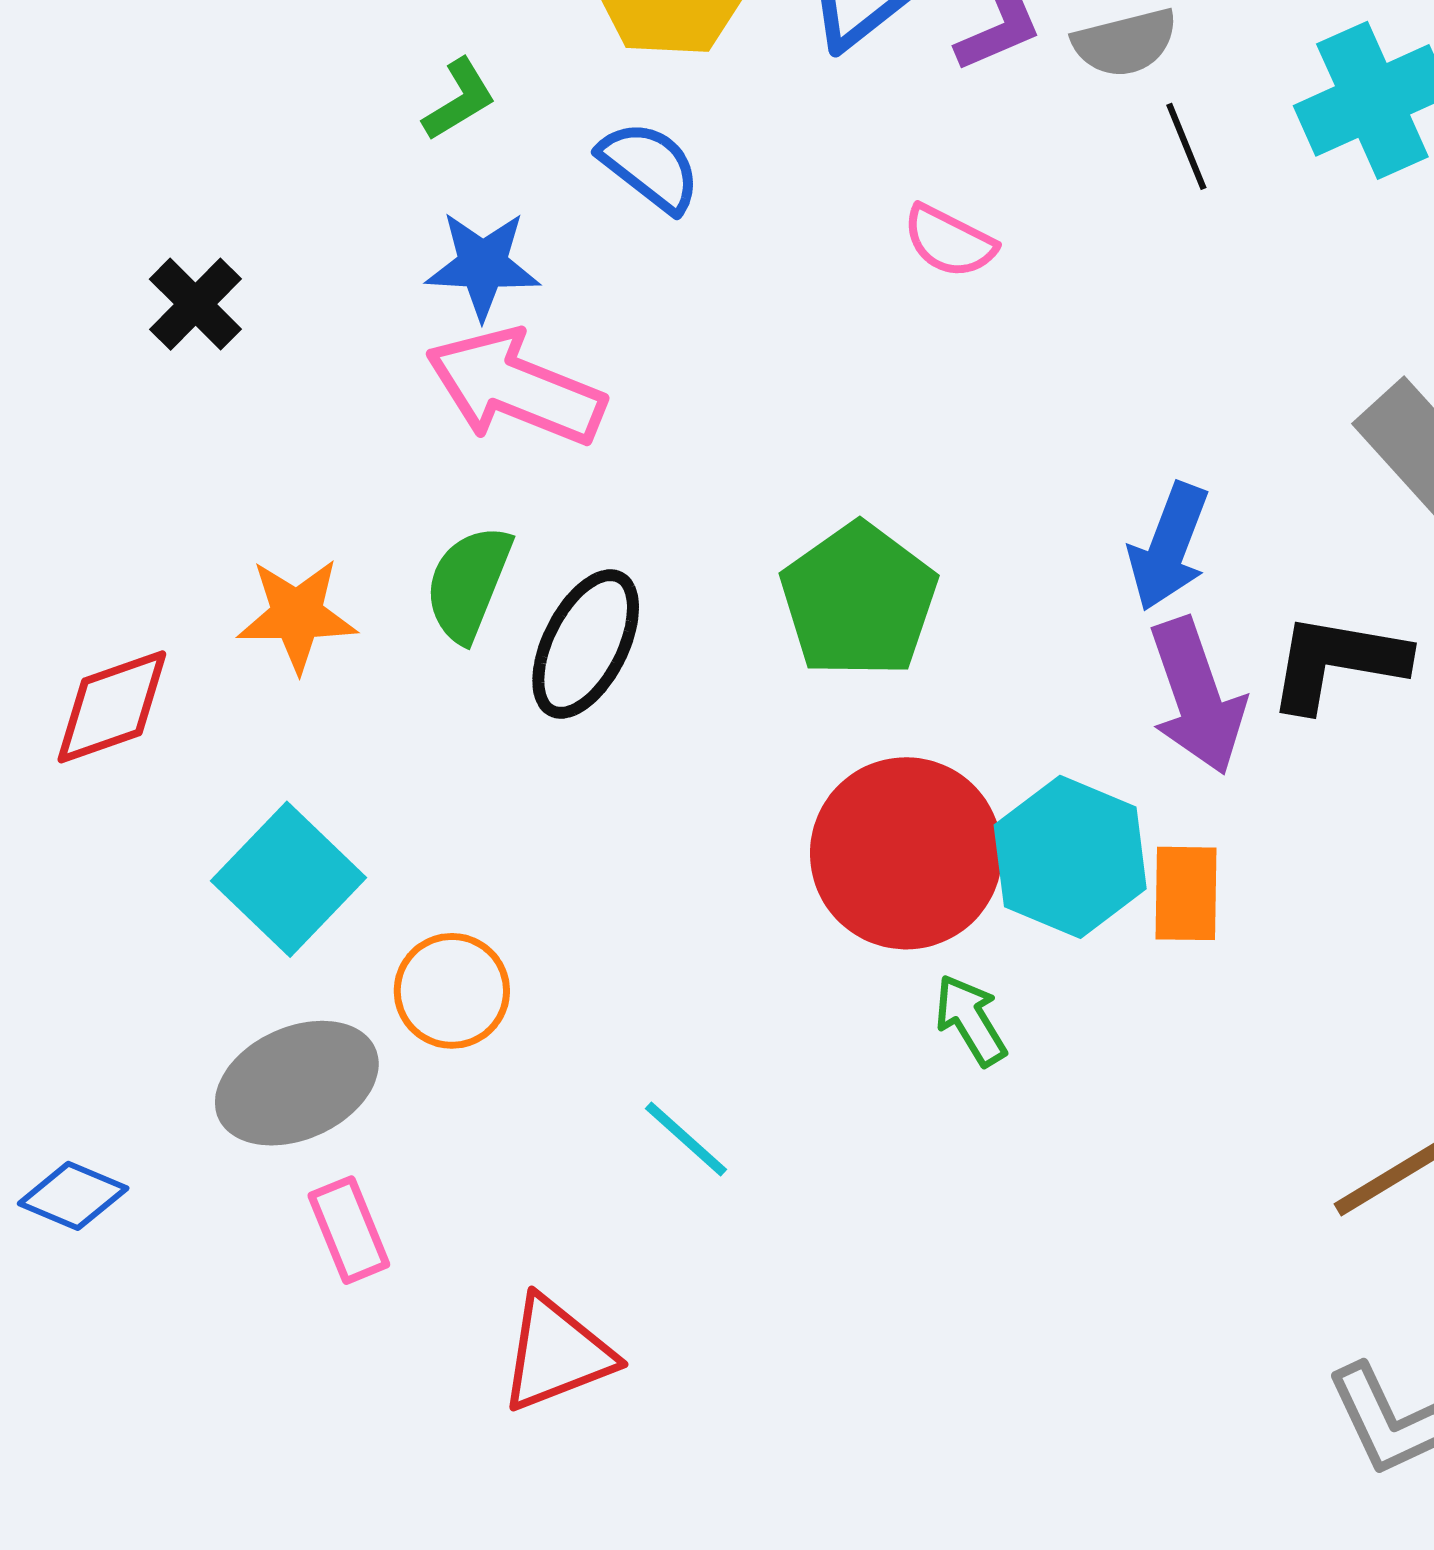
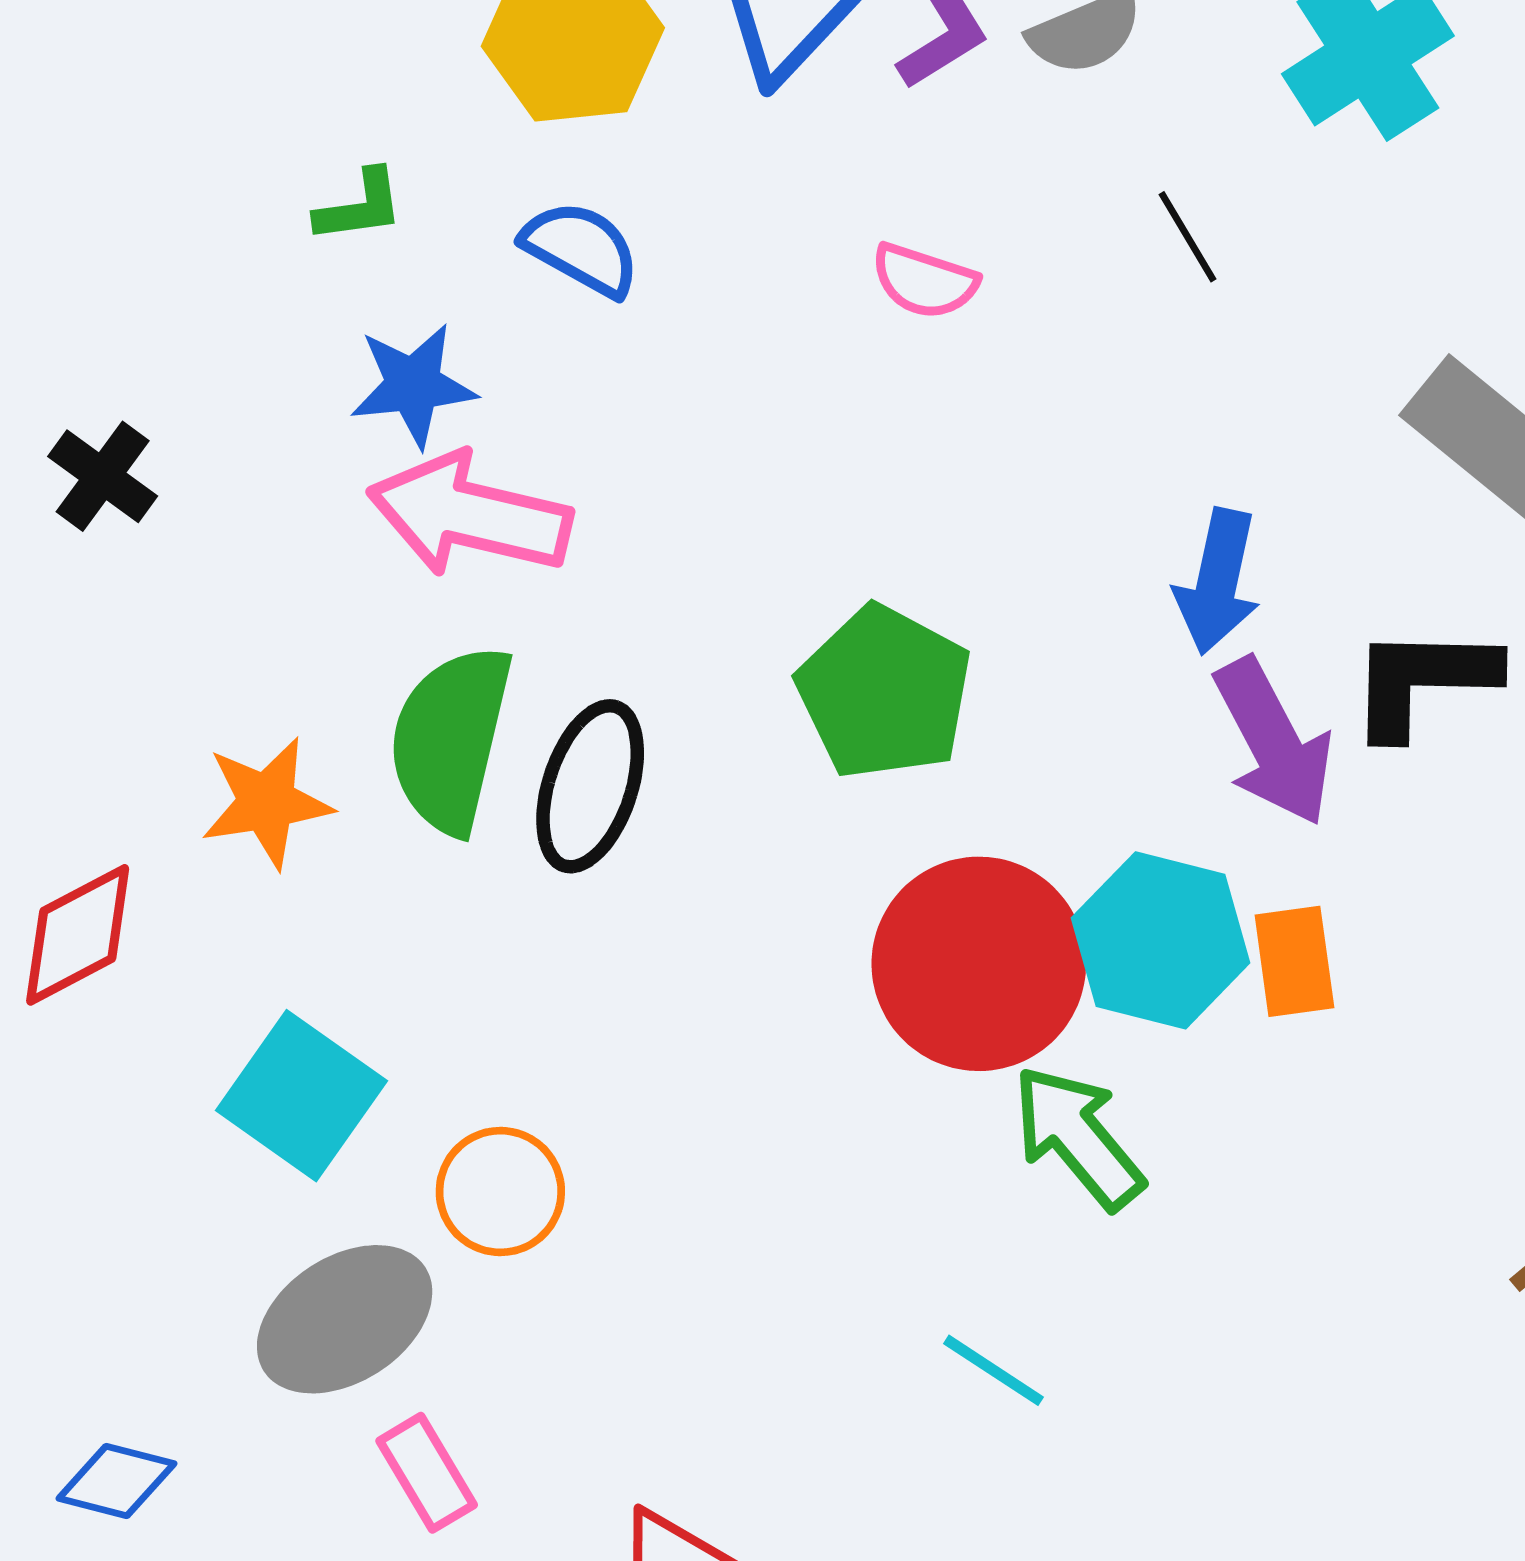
green L-shape: (459, 100) -> (360, 206), turned 32
black line: (1186, 146) -> (1187, 237), moved
green semicircle: (468, 583) -> (451, 739), size x1.4
green arrow: (971, 1020) -> (1078, 1137), size x1.5
cyan line: (686, 1139) -> (993, 1370), moved

